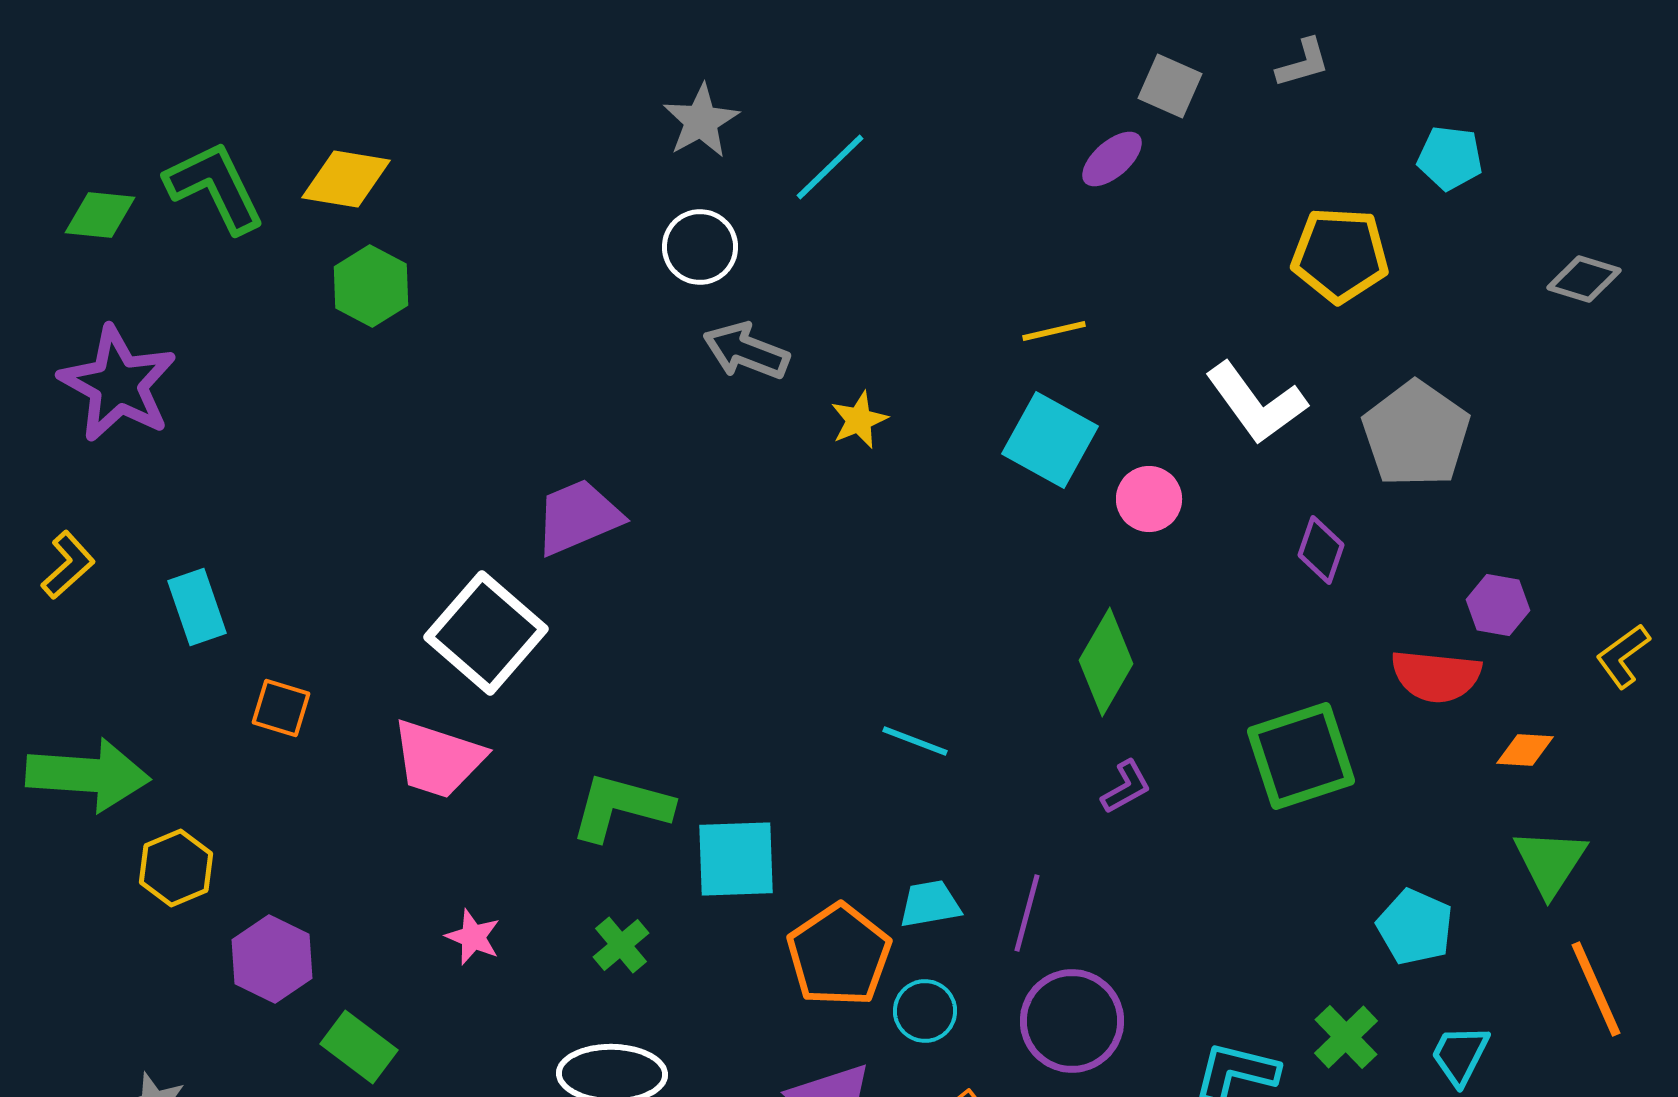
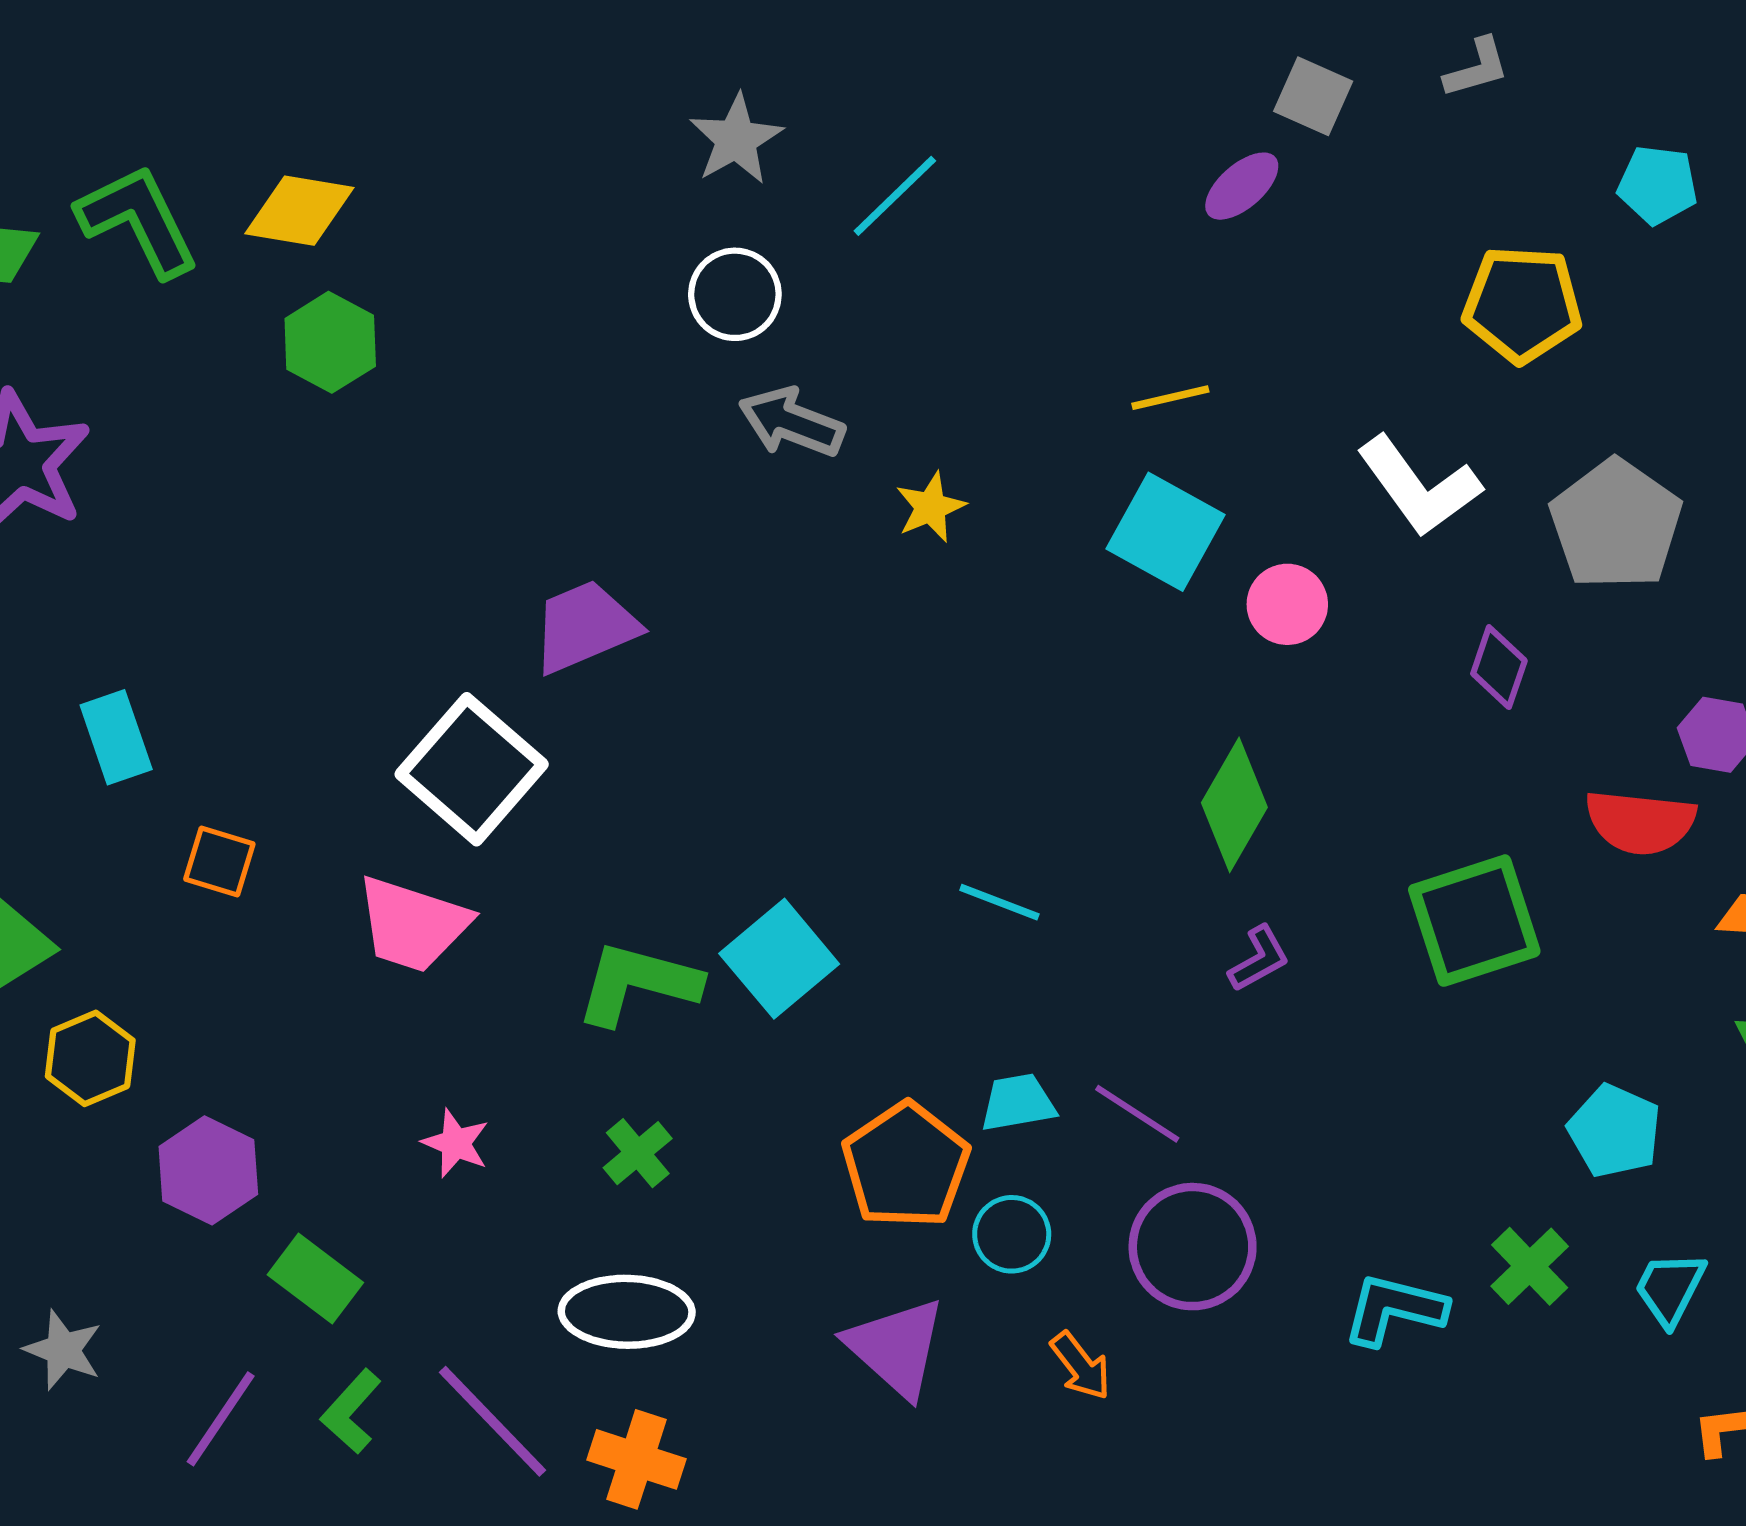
cyan square: (736, 859) -> (779, 959), moved, turned -38
purple line: (1027, 913) -> (1137, 1114), turned -72

